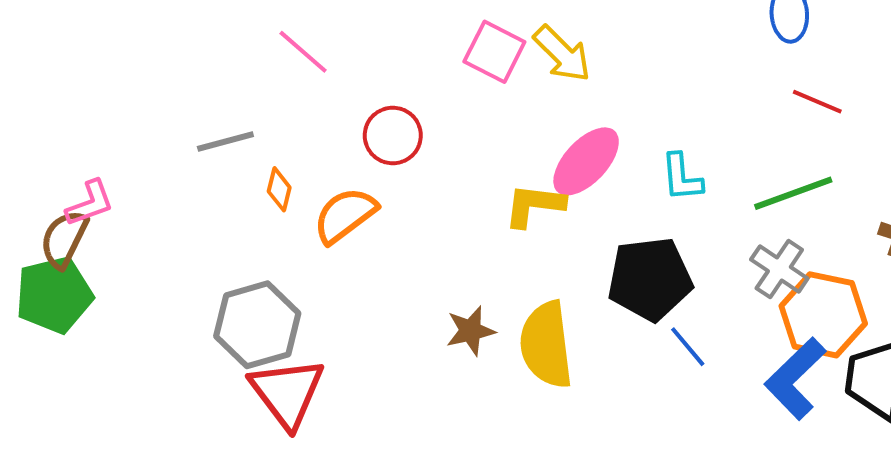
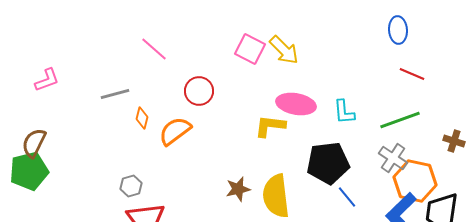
pink ellipse: (586, 161) -> (296, 104), turned 57
pink L-shape: (90, 203) -> (47, 80), moved
gray hexagon: (257, 325) -> (131, 186), size x0.5

